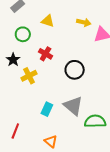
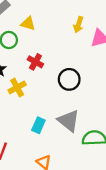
yellow triangle: (48, 21) -> (28, 24), moved
yellow arrow: (84, 22) -> (78, 25), turned 96

